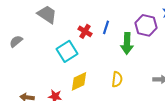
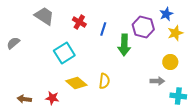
red cross: (85, 31) -> (79, 22), moved
yellow semicircle: (117, 79) -> (104, 81), moved
yellow diamond: (79, 81) -> (76, 83), turned 65

